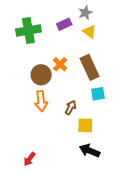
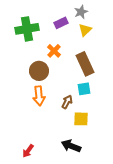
yellow triangle: (90, 32) -> (85, 30), turned 40
orange cross: (60, 64) -> (54, 51), moved
cyan square: (98, 94) -> (84, 89), moved
black arrow: (90, 151) -> (71, 146), moved

